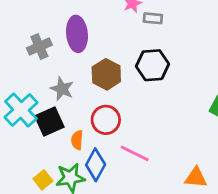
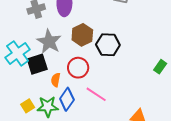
black hexagon: (152, 65) -> (108, 45), moved
gray star: (62, 89) -> (49, 42), size x1.4

